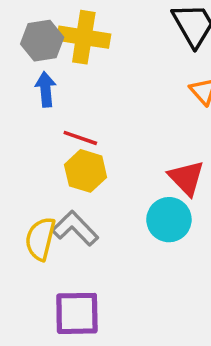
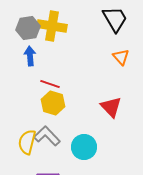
cyan circle: (169, 220) -> (84, 147), moved

